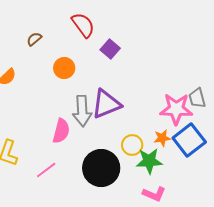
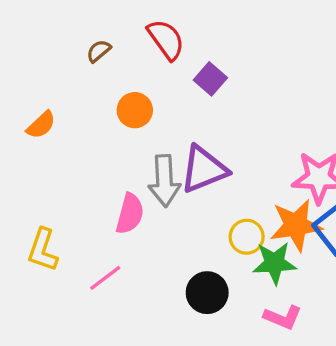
brown semicircle: (34, 39) -> (99, 51), moved
orange star: (162, 138) -> (296, 225), size x1.8
black circle: (101, 168) -> (207, 293), moved, size x0.7

